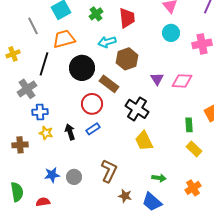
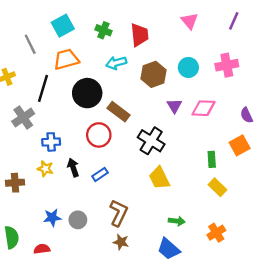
green cross: (96, 14) -> (103, 30), turned -32
cyan circle: (171, 33) -> (188, 67), moved
brown hexagon: (127, 59) -> (153, 74), moved
blue cross: (40, 112) -> (51, 142), moved
blue rectangle: (93, 129) -> (100, 174), moved
brown star: (125, 196) -> (121, 242), moved

